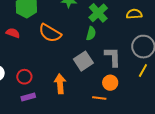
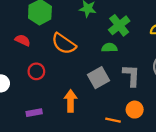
green semicircle: (91, 33) -> (109, 48), turned -112
red circle: (24, 77) -> (36, 71), moved
orange circle: (110, 83) -> (135, 110), moved

